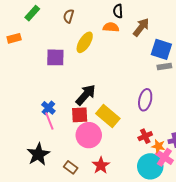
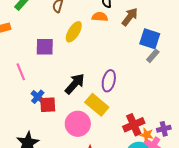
gray rectangle: (164, 67) -> (153, 56), turned -40
purple ellipse: (145, 100) -> (109, 81), moved
red square: (80, 115) -> (48, 105), moved
pink line: (49, 121) -> (21, 72), moved
red cross: (145, 136) -> (134, 125), size x1.5

